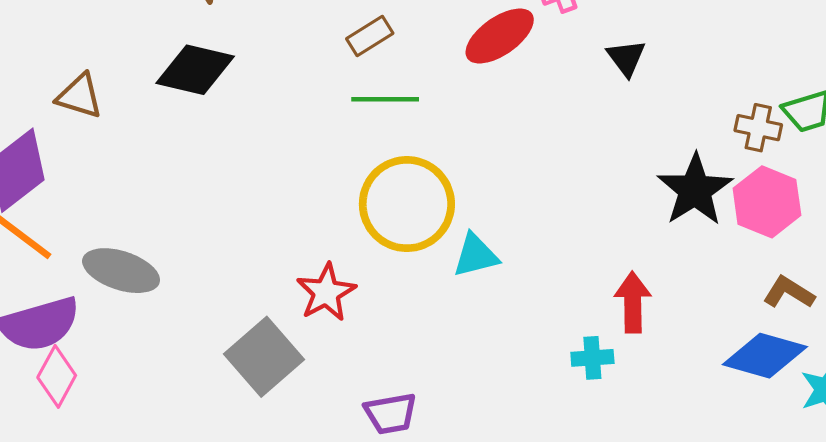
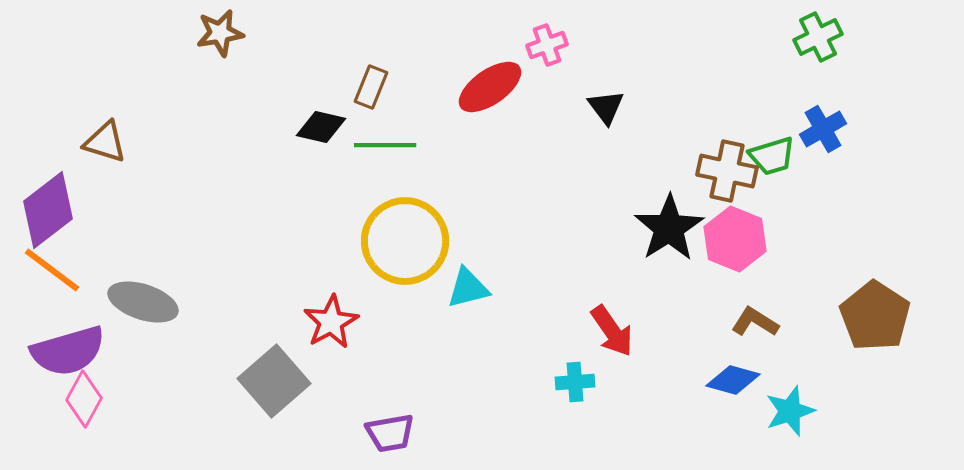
brown rectangle: (370, 36) -> (371, 87), turned -36
black diamond: (195, 70) -> (321, 127), moved, size x0.7
brown cross: (758, 128) -> (727, 171), size x1.4
red arrow: (633, 302) -> (612, 331), turned 146
blue diamond: (765, 356) -> (733, 380), size x0.7

